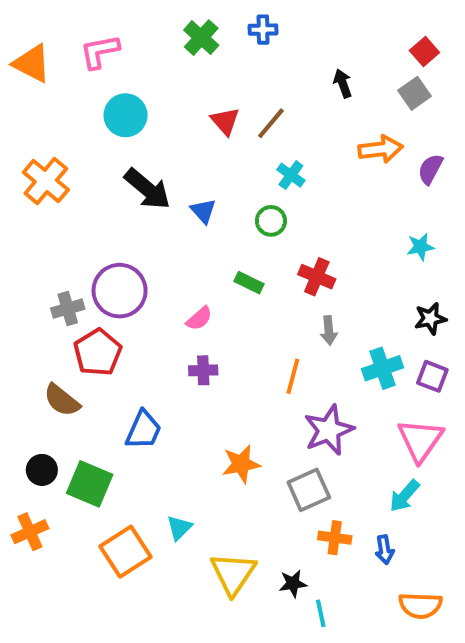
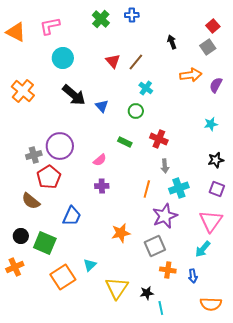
cyan cross: (383, 368) -> (179, 188), moved

